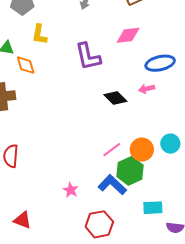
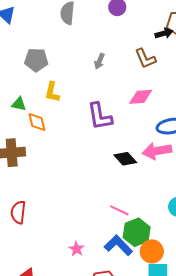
pink arrow: (147, 89) -> (157, 151), size x1.8
pink line: (112, 150) -> (119, 210), turned 60
orange circle: (142, 150) -> (152, 251), moved

